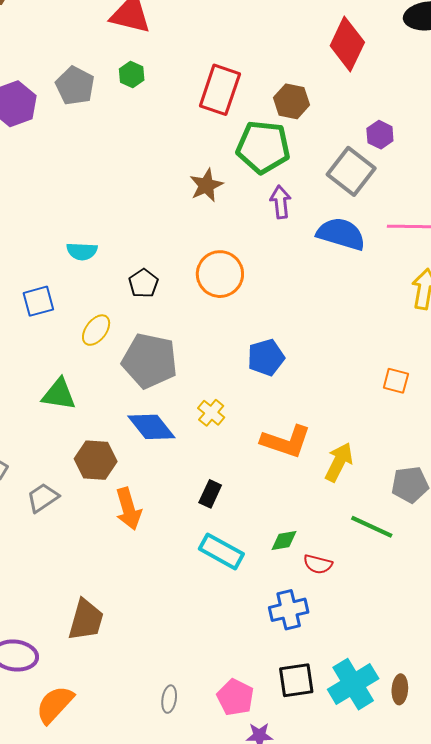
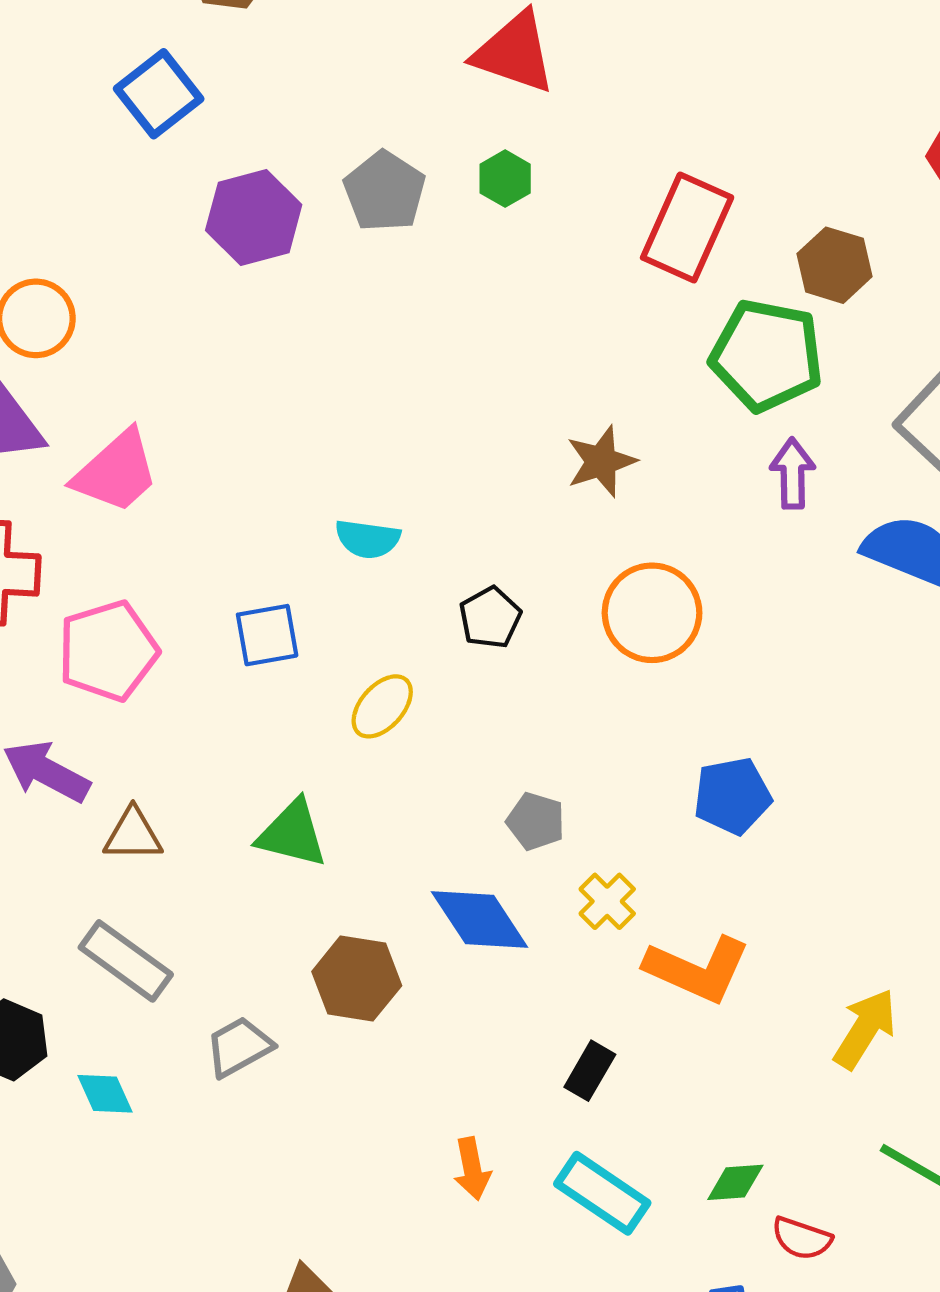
brown star: (206, 185) -> (601, 461), moved
gray pentagon: (150, 361) -> (536, 821), moved, size x0.5
orange L-shape: (286, 441) -> (697, 969), moved
orange arrow: (128, 509) -> (472, 1169), moved, size x0.7

